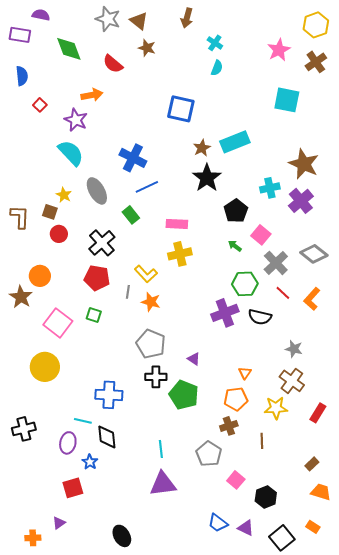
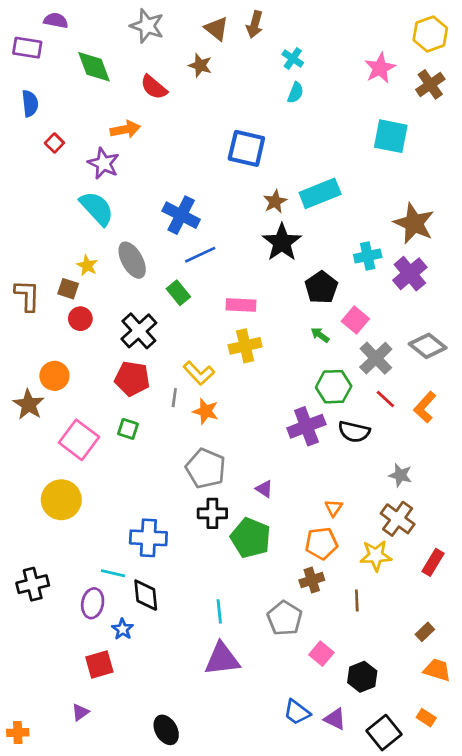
brown triangle: (139, 21) -> (217, 29), moved
orange cross: (33, 538) -> (18, 733), moved

